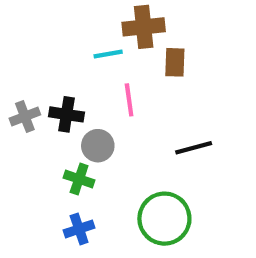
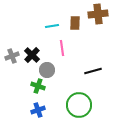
brown cross: (144, 27) -> (98, 14), moved
brown rectangle: (175, 62) -> (75, 23), moved
black cross: (67, 114) -> (32, 55), turned 35

